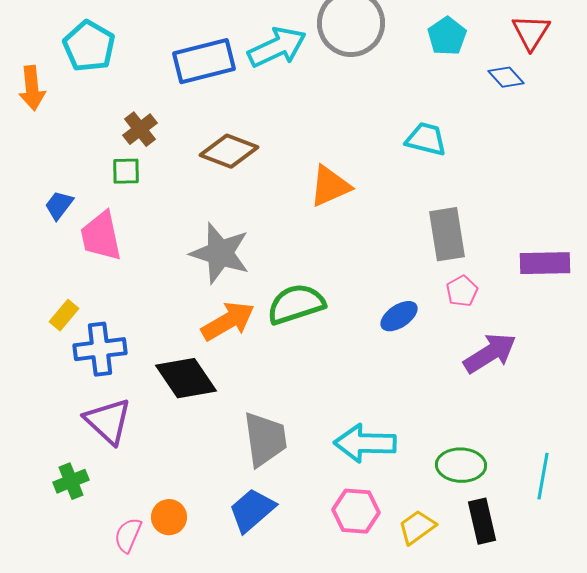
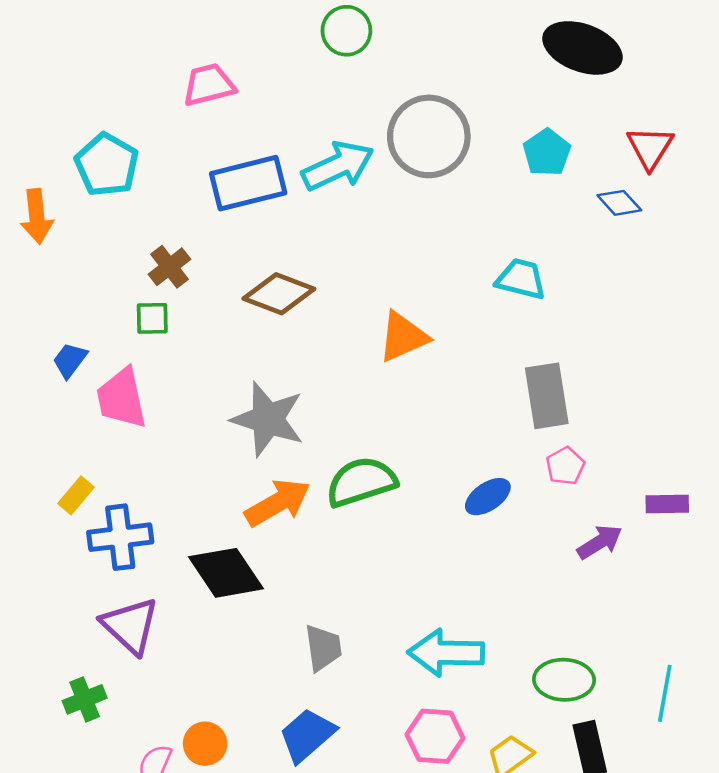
purple rectangle: (545, 263) -> (667, 504), moved, size x0.7
purple arrow: (490, 353) -> (600, 542), size x0.7
gray trapezoid: (265, 439) -> (323, 648), size x0.7

